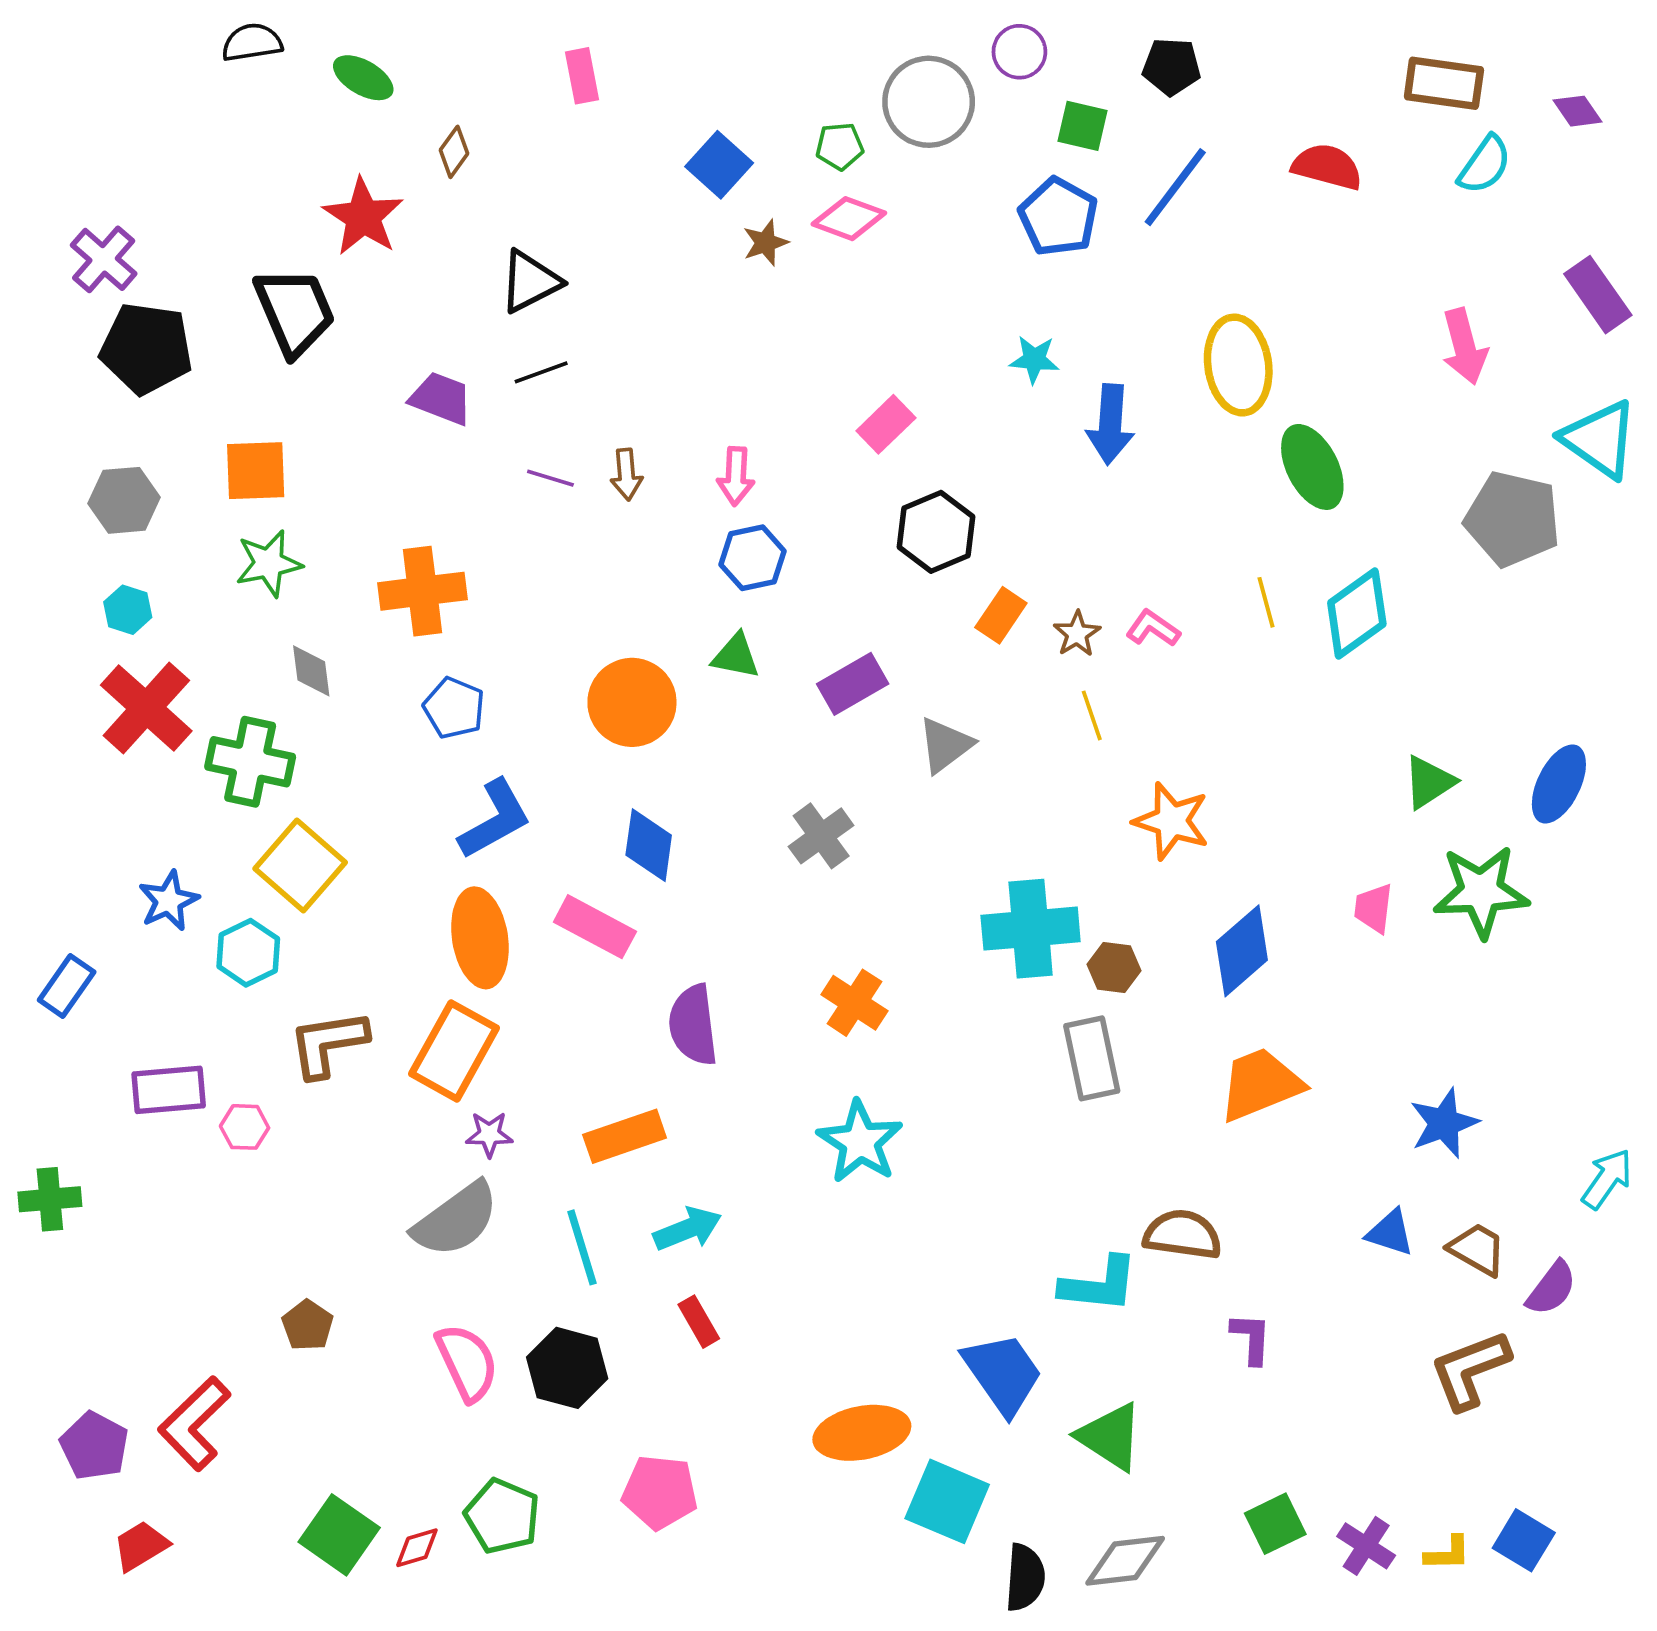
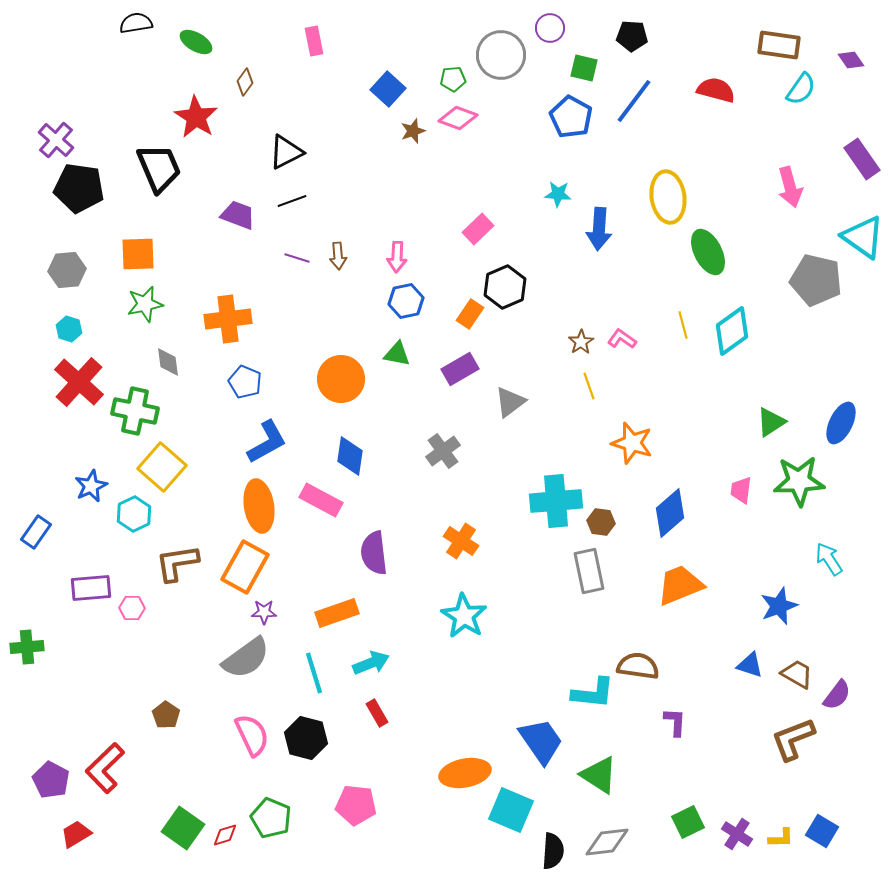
orange rectangle: (1001, 615) -> (470, 314), moved
cyan arrow: (1607, 1179) -> (829, 559), moved, turned -68

